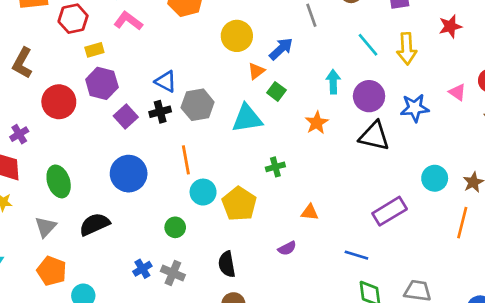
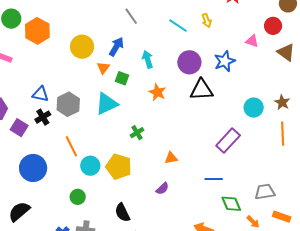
yellow arrow: (407, 49) -> (207, 20), size x0.6
cyan arrow: (333, 82) -> (148, 59), moved

